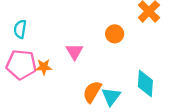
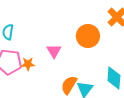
orange circle: (115, 34) -> (88, 36), size x1.5

